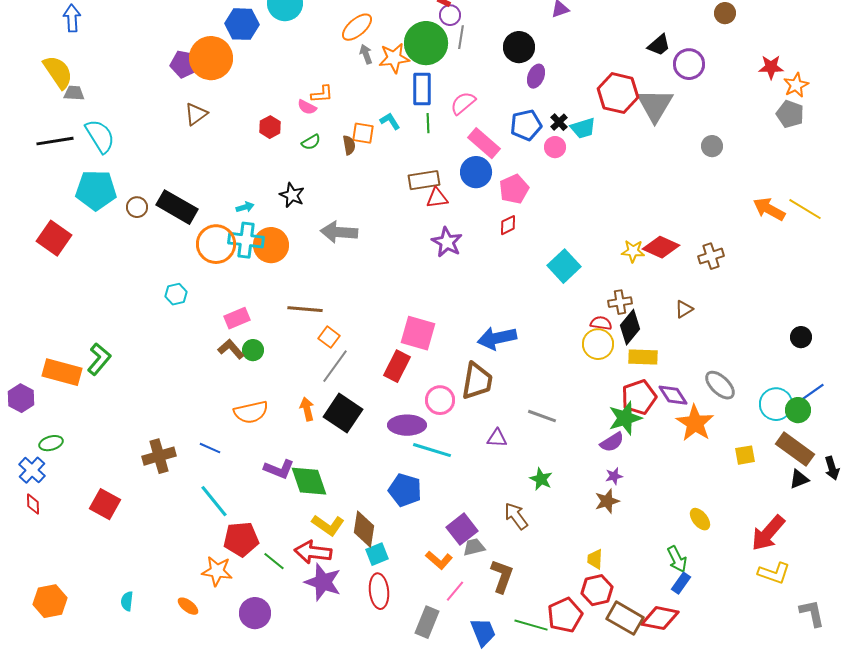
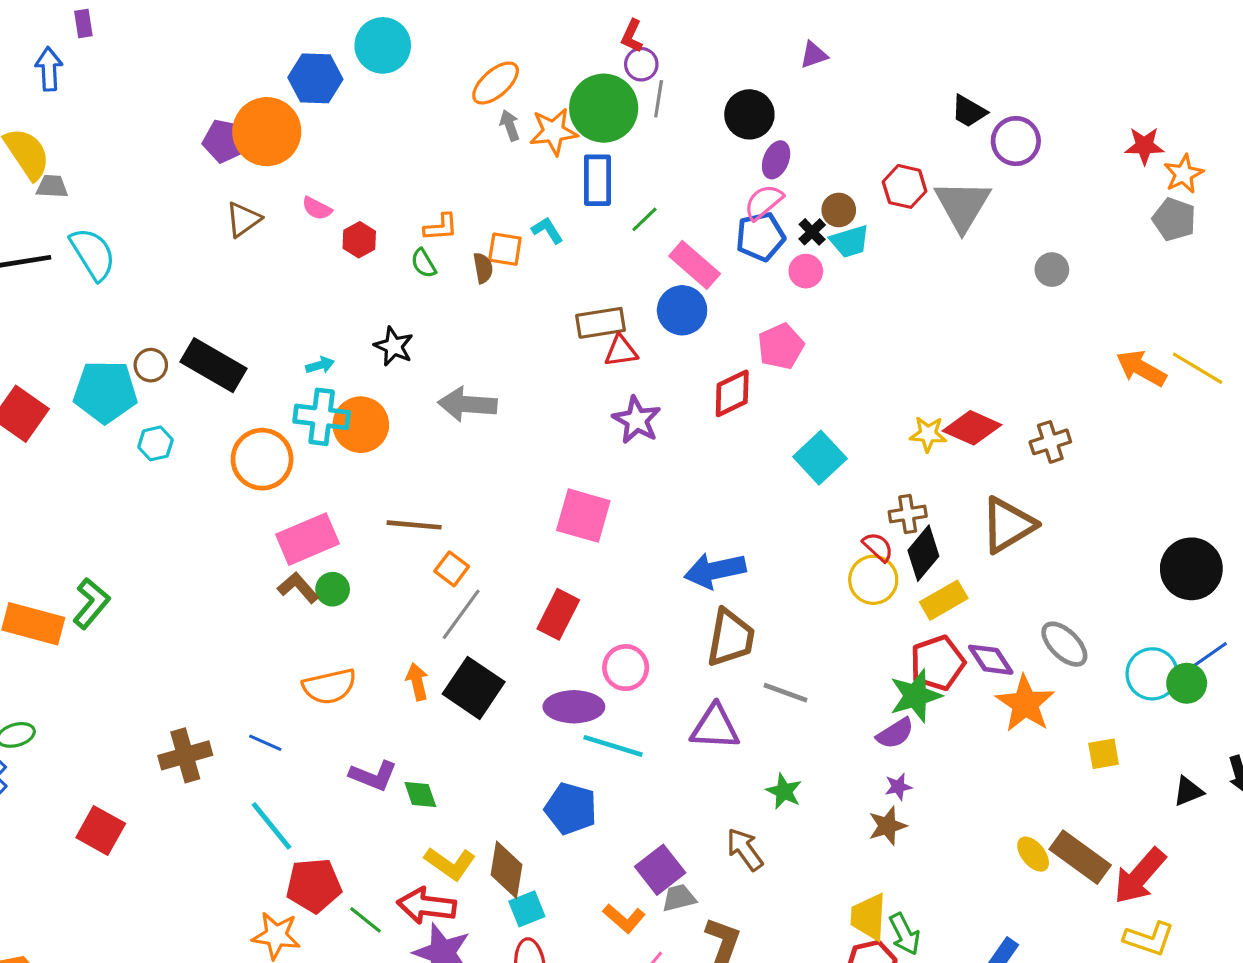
brown circle: (725, 13) -> (839, 210), moved
black trapezoid: (659, 45) -> (969, 111), turned 70
red hexagon: (618, 93) -> (905, 186), size x0.7
orange L-shape: (322, 94) -> (441, 227), moved
pink semicircle: (463, 103) -> (764, 202), moved
pink semicircle: (307, 107) -> (317, 208), moved
green line: (428, 123) -> (644, 219), moved, turned 48
green semicircle: (311, 142) -> (423, 263), turned 90
pink pentagon: (514, 189) -> (781, 346), moved
cyan pentagon: (96, 190) -> (105, 392), moved
red diamond: (508, 225) -> (732, 393), size x1.5
orange circle: (216, 244) -> (262, 459), moved
cyan hexagon: (176, 294) -> (155, 443), moved
brown triangle: (684, 309) -> (1008, 525), size x2.0
pink rectangle: (237, 318) -> (308, 539), size x1.5
red semicircle: (601, 323) -> (878, 547), turned 35
pink square: (418, 333) -> (583, 516), moved
black circle: (801, 337) -> (1191, 569), size x1.8
yellow rectangle: (643, 357) -> (944, 600), turned -32
brown trapezoid: (477, 381) -> (731, 638), moved
purple triangle: (497, 438) -> (715, 727), size x1.6
brown rectangle: (795, 449) -> (1080, 857), moved
green diamond: (309, 481) -> (420, 795), size x0.6
yellow trapezoid: (595, 559) -> (869, 917), size x1.5
green arrow: (677, 559) -> (905, 934), moved

